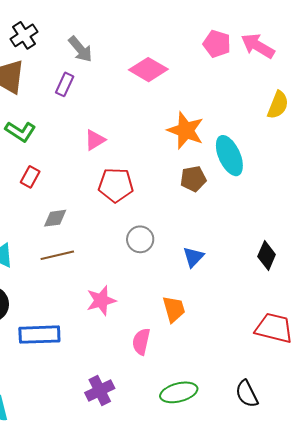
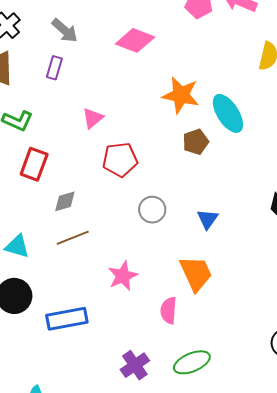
red rectangle: (30, 177) -> (34, 164), size x1.5
orange trapezoid: (174, 309) -> (196, 273), size x1.4
green ellipse: (179, 392) -> (192, 362), moved

